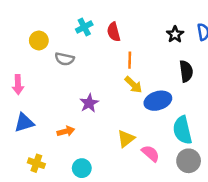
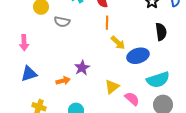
orange line: (130, 60) -> (107, 23), moved
purple star: (89, 103) -> (82, 68), moved
cyan semicircle: (182, 130) -> (158, 80), turned -95

